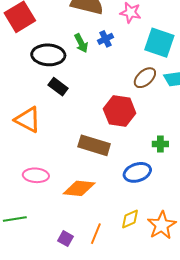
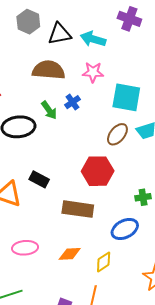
black rectangle: (58, 87) -> (39, 179), moved
orange diamond: (79, 188) -> (70, 254), size x0.7
yellow diamond: (130, 219) -> (104, 262), moved

